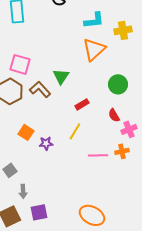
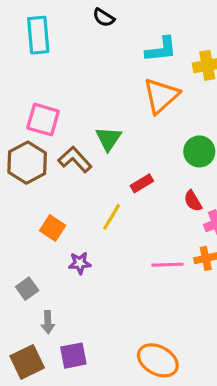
yellow line: (75, 131) -> (112, 217), moved
purple star: (46, 143) -> (80, 263), moved

